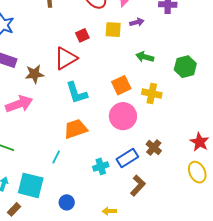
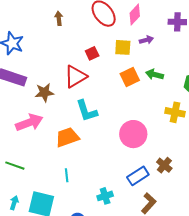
orange square: (121, 85) -> (130, 77), moved
yellow cross: (152, 94) -> (175, 112), moved
orange trapezoid: (76, 129) -> (67, 137), moved
cyan line: (56, 157) -> (67, 175), turned -32
cyan cross: (101, 166) -> (105, 196), moved

